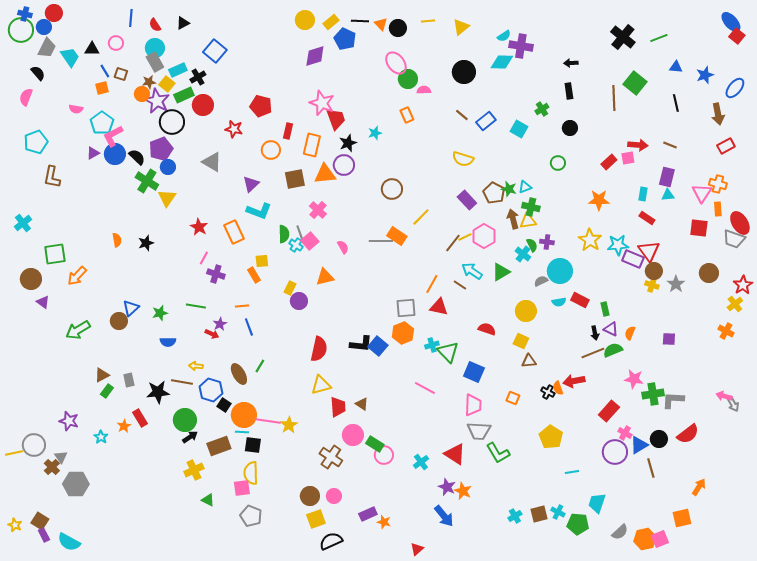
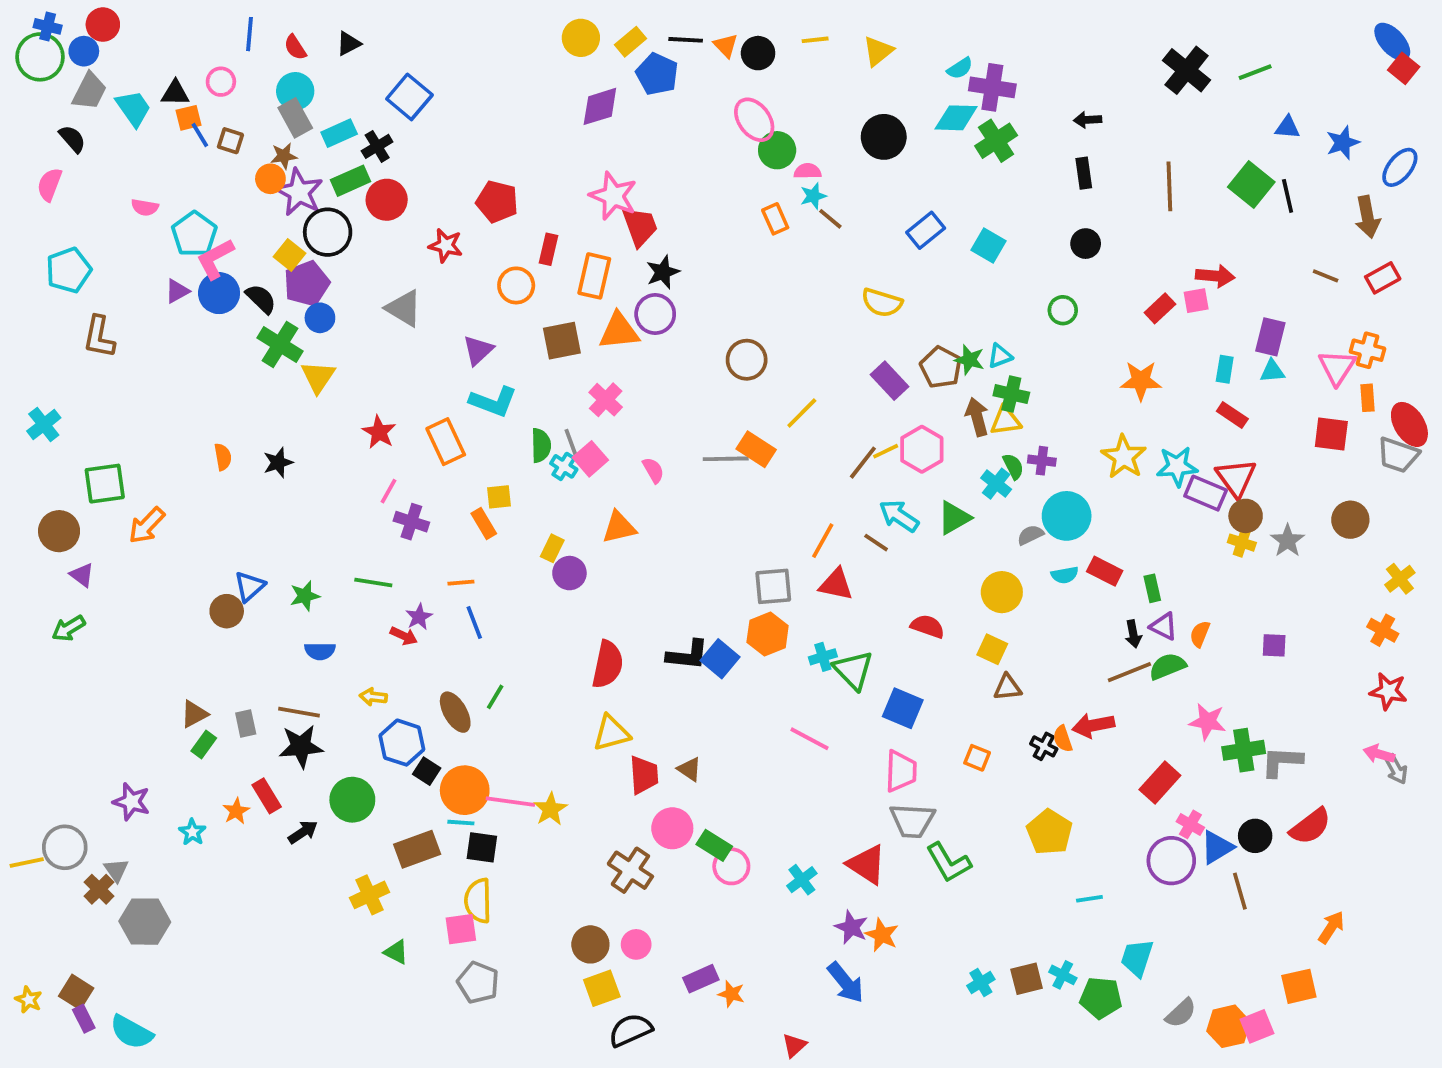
green square: (635, 83) -> (1251, 185), moved
yellow square: (167, 84) -> (289, 255), moved
orange square: (102, 88) -> (189, 118), moved
green cross: (542, 109) -> (996, 141), moved, size x1.5
brown line: (462, 115) -> (830, 219), moved
cyan star: (375, 133) -> (813, 196), moved
brown line: (670, 145) -> (1326, 276), moved
red star: (743, 285) -> (1388, 691), moved, turned -30
green arrow: (78, 330) -> (69, 628), moved, size x0.7
brown line: (182, 382) -> (299, 712), moved
black arrow: (190, 437) -> (303, 832), moved

